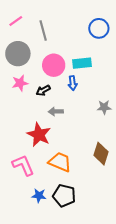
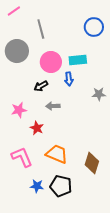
pink line: (16, 21) -> (14, 11), moved
pink star: (20, 83) -> (19, 110), moved
gray star: (104, 107) -> (99, 94), moved
red star: (39, 135) -> (37, 128), size x0.6
brown diamond: (101, 154) -> (92, 163), moved

